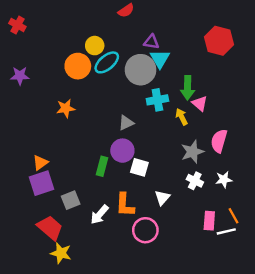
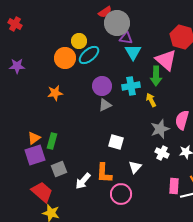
gray circle: (141, 70) -> (117, 23), moved
pink triangle: (200, 103) -> (166, 60), moved, size x1.6
purple circle: (122, 151) -> (102, 86), moved
green rectangle: (102, 166) -> (52, 141), moved

